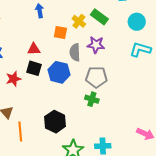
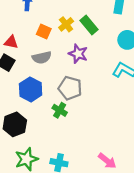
gray semicircle: (75, 52) -> (42, 58), moved, turned -114
blue hexagon: (59, 72) -> (31, 89), moved

